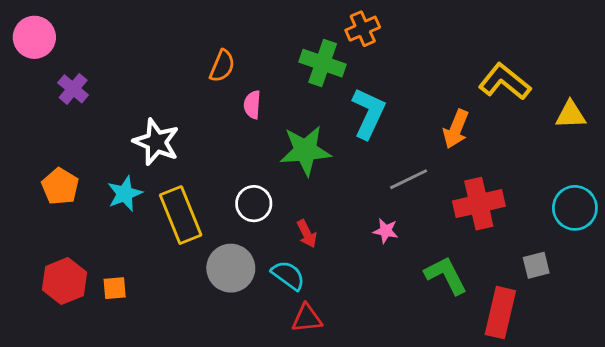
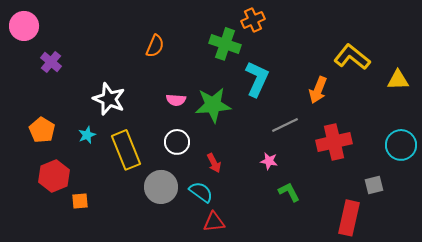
pink semicircle: (252, 105) -> (176, 100), moved, turned -90
cyan star: (125, 194) -> (87, 135), size x0.7
green L-shape: (446, 275) -> (289, 192), moved, size x0.7
red hexagon: (64, 281) -> (54, 176), moved

